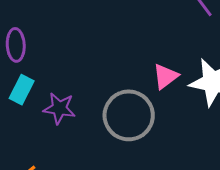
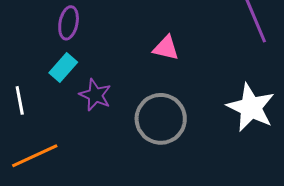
pink triangle: (165, 76) -> (166, 48), moved, turned 36

